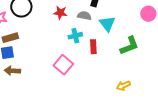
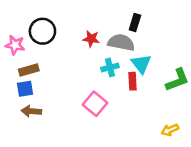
gray semicircle: (84, 16) -> (121, 42), size x1.5
cyan triangle: (107, 24) -> (141, 64), moved

